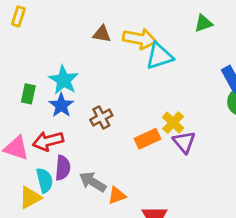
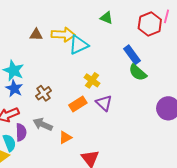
green triangle: (203, 23) -> (107, 18), turned 48
yellow cross: (173, 123) -> (92, 80), moved
gray arrow: (93, 182) -> (43, 124), moved
orange triangle: (117, 195) -> (65, 137), moved

